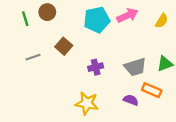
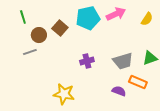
brown circle: (47, 12) -> (39, 35), moved
brown square: (64, 46) -> (60, 28), moved
yellow star: (87, 103) -> (64, 94), moved

